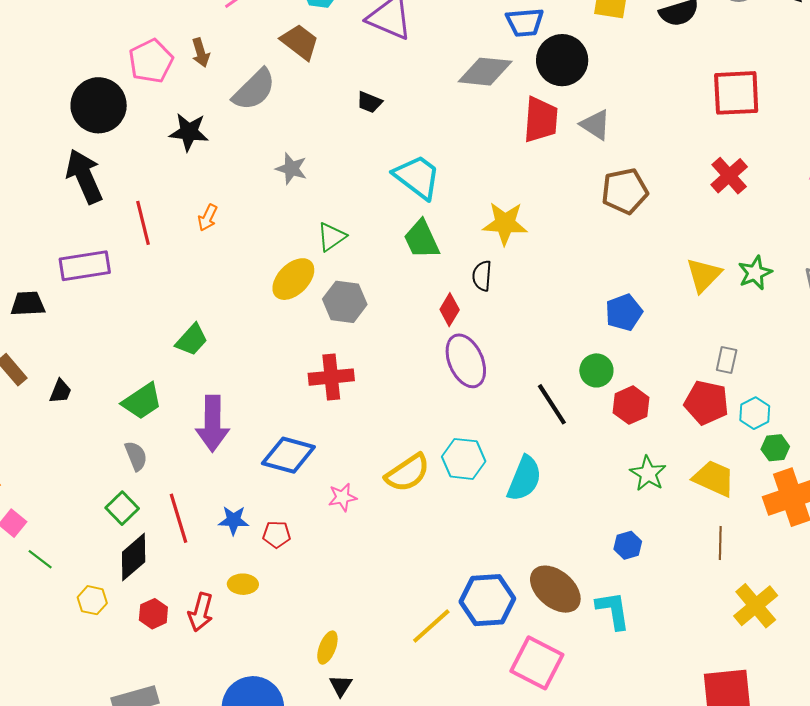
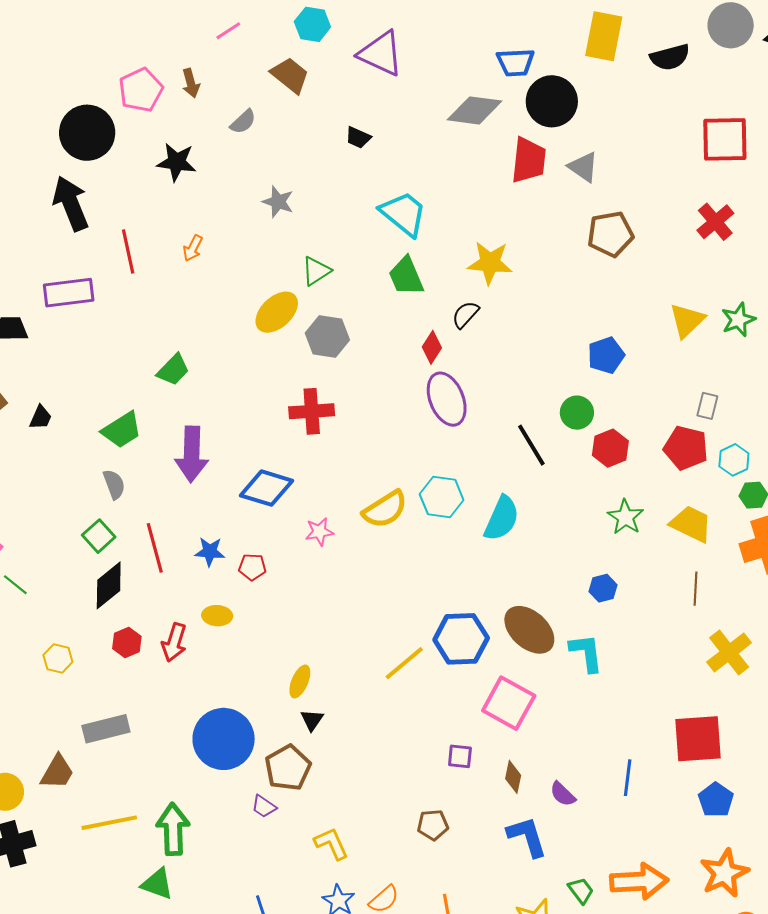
gray semicircle: (254, 90) -> (243, 122), size x0.6
black semicircle: (482, 276) -> (465, 315), turned 36
yellow hexagon: (92, 600) -> (58, 658), moved

